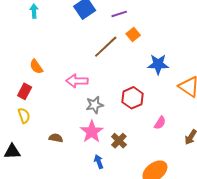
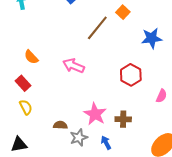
pink arrow: (77, 81) -> (74, 66), turned 30
red rectangle: (25, 91) -> (23, 83), turned -63
gray star: (95, 105) -> (79, 138), moved
brown cross: (119, 141) -> (123, 119), turned -35

